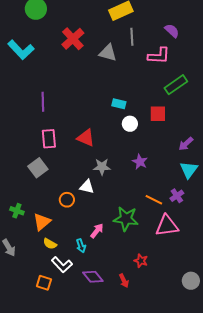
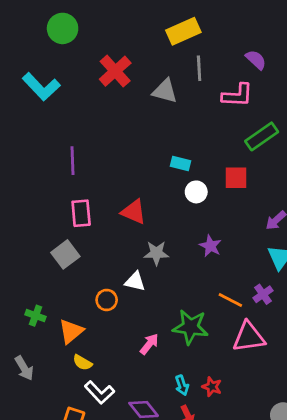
cyan arrow: (81, 246) -> (182, 385), moved

